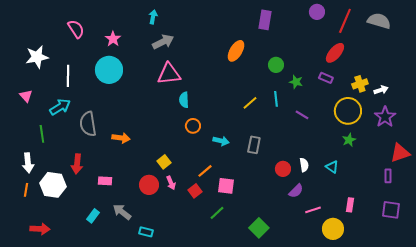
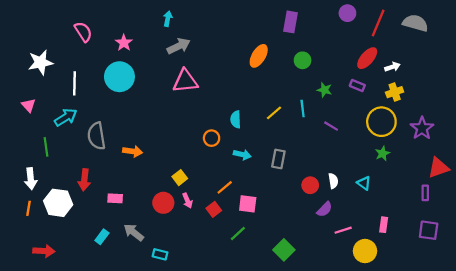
green circle: (276, 65) -> (303, 60), moved
white arrow: (381, 90) -> (392, 67), moved
cyan semicircle: (184, 100) -> (236, 119), moved

